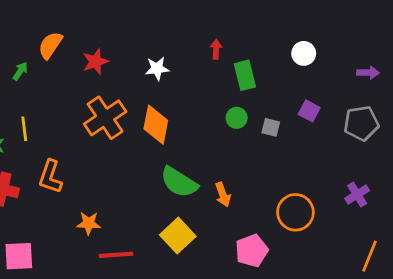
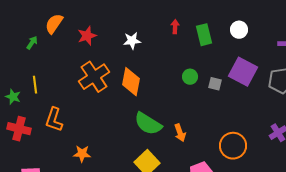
green rectangle: (245, 75) -> (204, 35), moved
purple square: (309, 111) -> (243, 72), size x1.8

